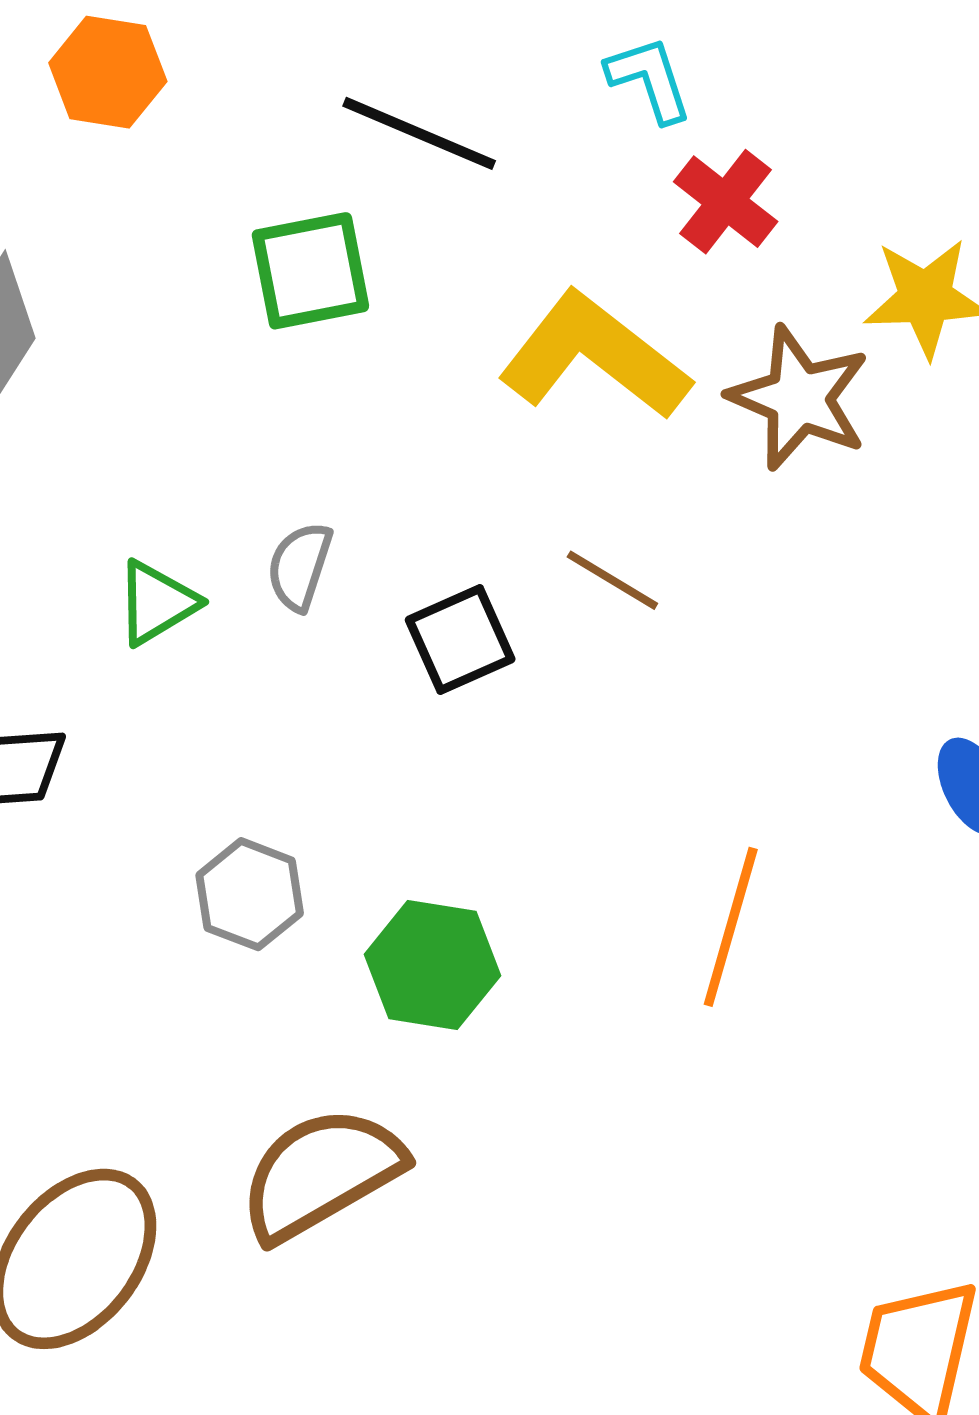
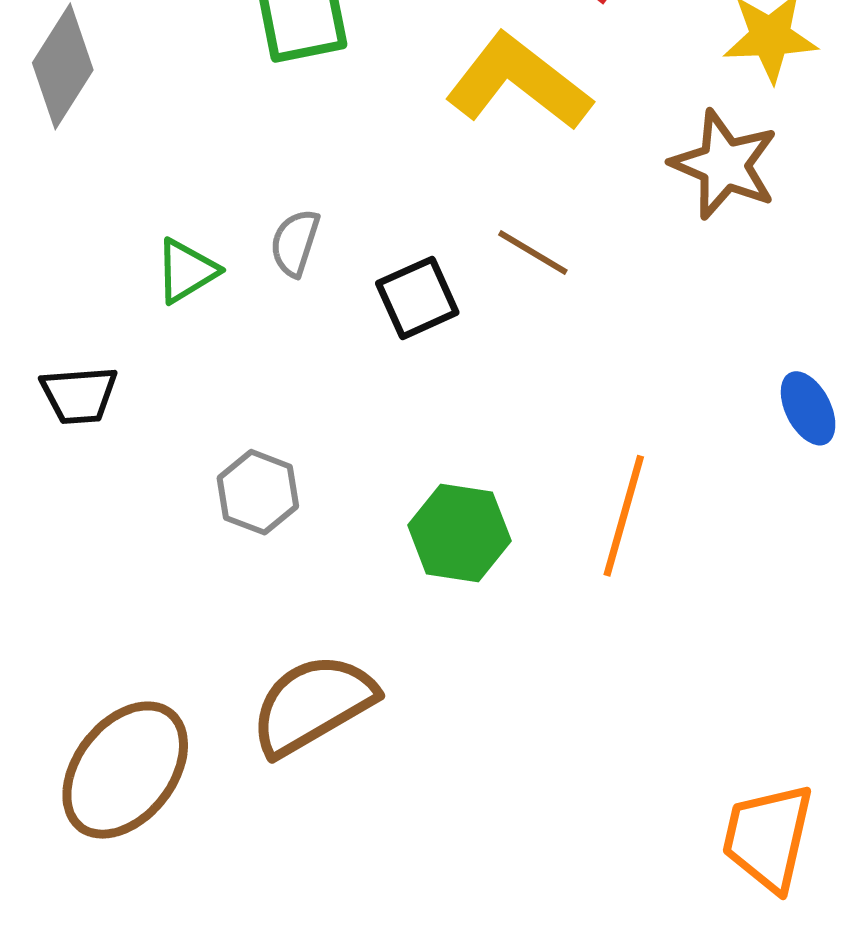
brown star: (799, 398) -> (724, 165), moved
green hexagon: (432, 965) -> (459, 533), moved

